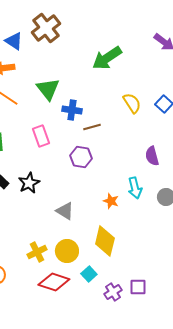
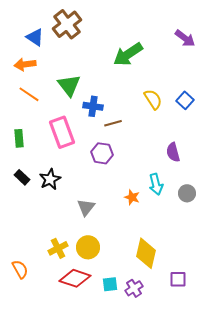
pink rectangle: (41, 136) -> (62, 132), size x1.4
gray triangle: (65, 211) -> (86, 207), turned 36
yellow diamond: (105, 241) -> (146, 253), moved
cyan square: (89, 274) -> (110, 284), moved, turned 35
purple square: (138, 287) -> (178, 279), moved

